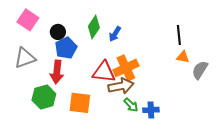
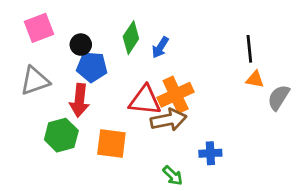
pink square: (28, 20) -> (39, 28), turned 35
blue pentagon: (66, 48) -> (92, 67), turned 30
green arrow: (131, 105) -> (173, 176), moved

